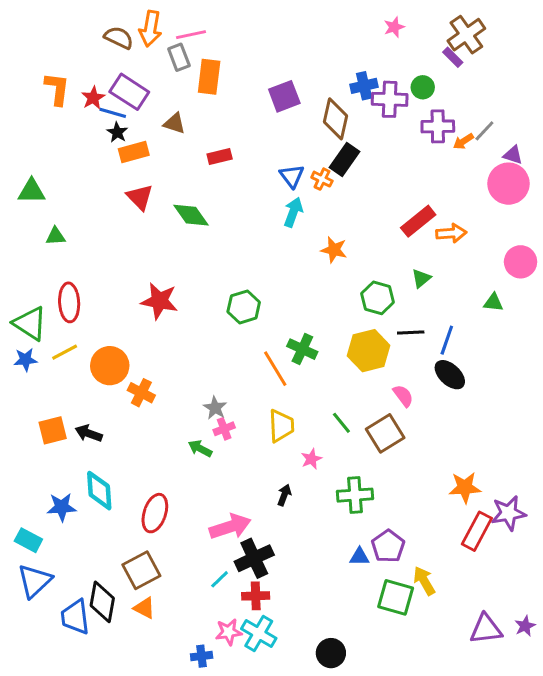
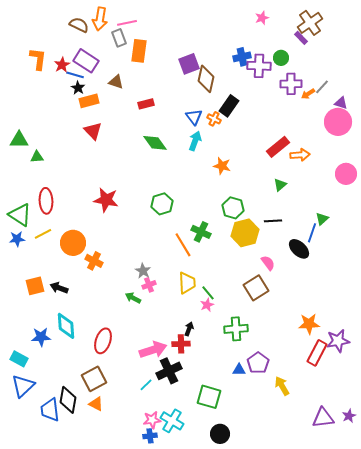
brown diamond: (335, 119) -> (206, 79), moved
green triangle: (32, 191) -> (19, 140), moved
green diamond: (191, 215) -> (155, 143), moved
green hexagon: (378, 298) -> (233, 208), moved
green triangle: (493, 302) -> (322, 219), moved, turned -48
blue line: (447, 340) -> (312, 233), moved
green line: (341, 423) -> (208, 293), moved
red cross: (256, 596) -> (181, 344), moved
green square: (396, 597) -> (209, 397), moved
blue cross: (202, 656) -> (150, 436), moved

